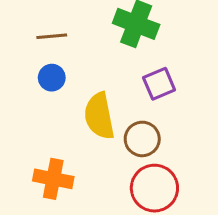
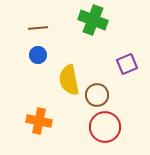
purple square: (159, 84) -> (127, 64), moved

